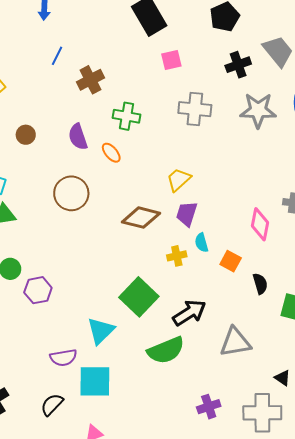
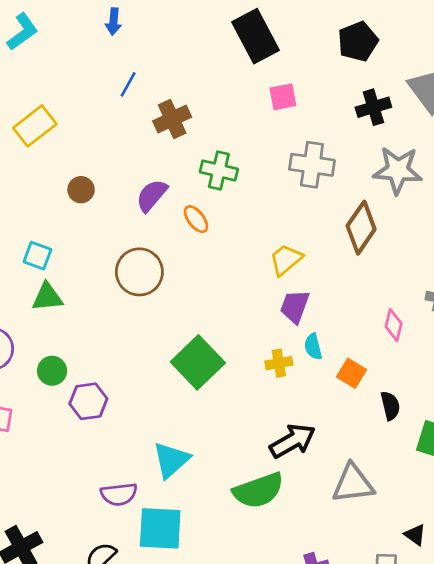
purple semicircle: (78, 137) -> (152, 195), turned 56
brown diamond: (141, 218) -> (361, 228), moved, turned -72
pink diamond: (260, 224) -> (394, 325), size x0.7
green square: (139, 297) -> (198, 362), moved

